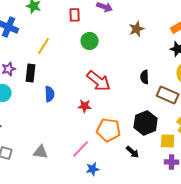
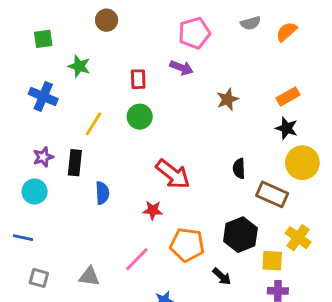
green circle: (90, 41) -> (140, 117), moved
pink line: (81, 149) -> (137, 259), moved

